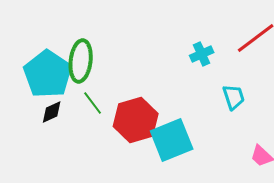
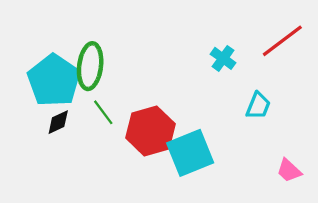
cyan cross: (202, 54) -> (223, 58), turned -30
cyan trapezoid: (234, 97) -> (258, 106), turned 40

